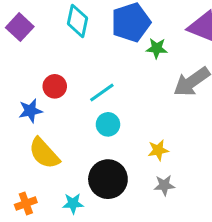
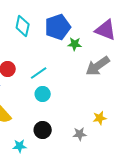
yellow star: (158, 150) -> (100, 118), moved
black circle: (108, 179) -> (43, 130), size x0.7

